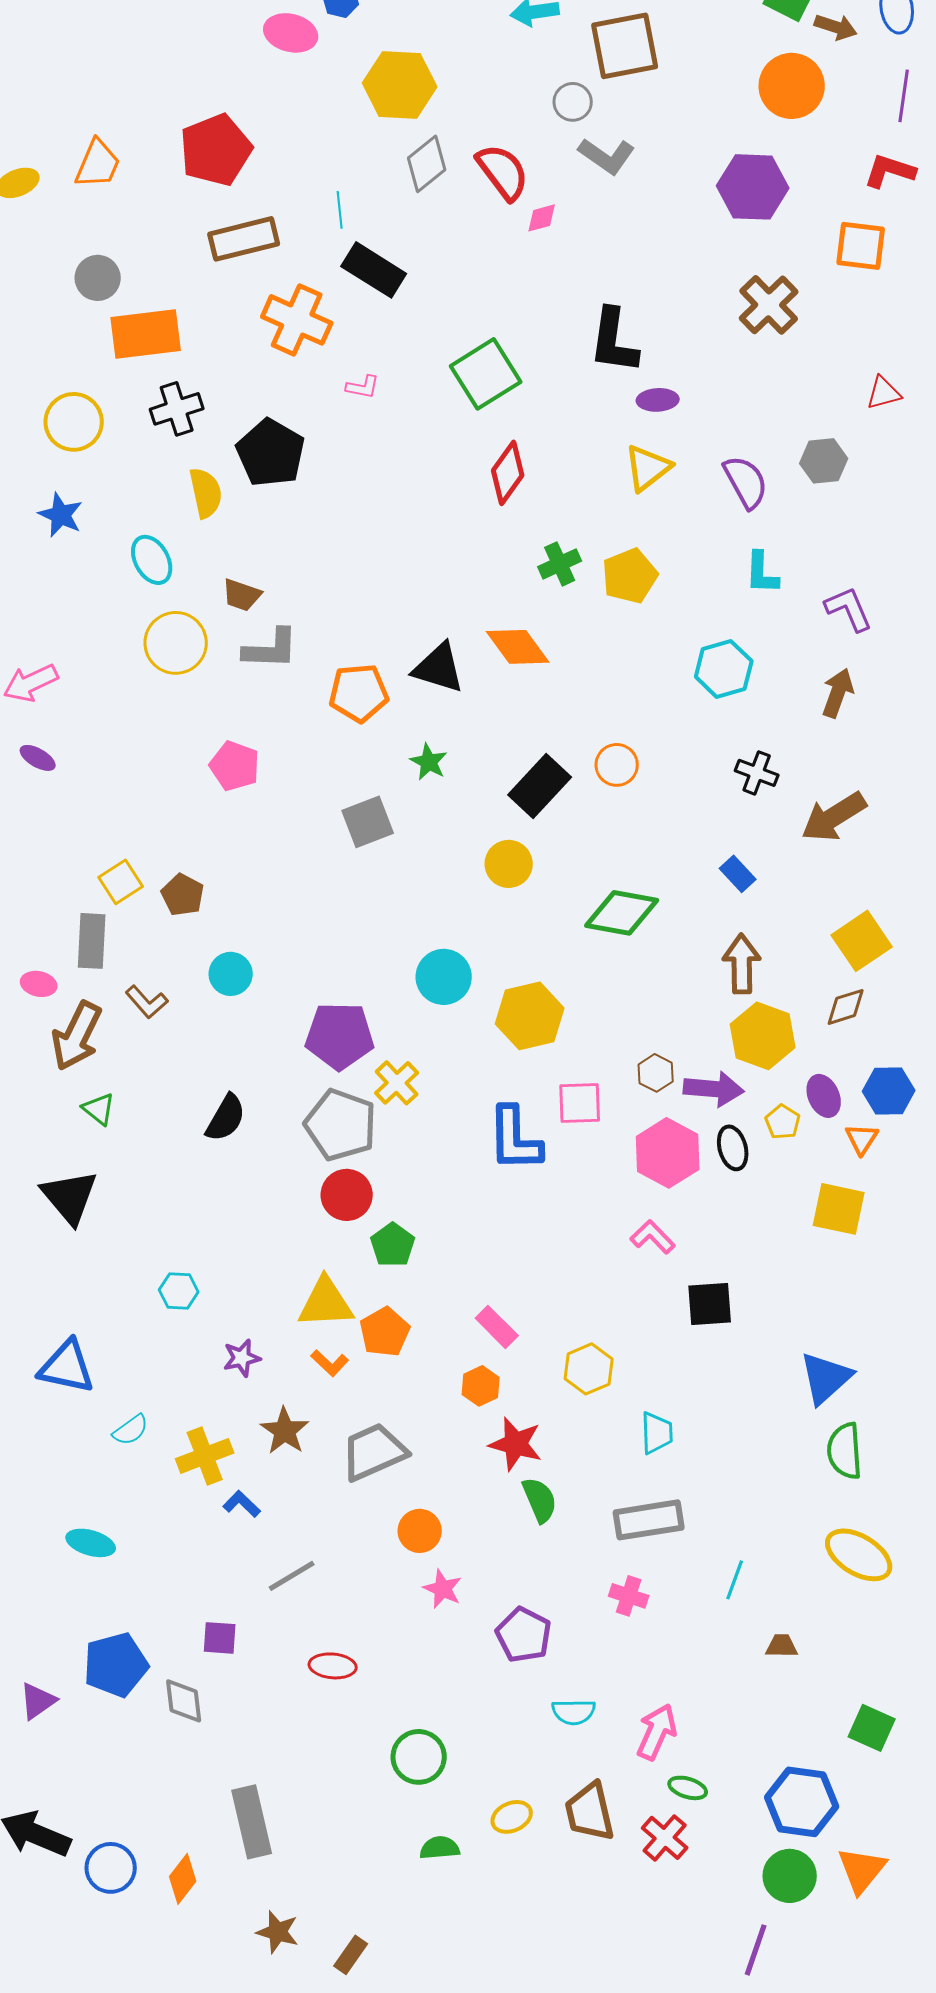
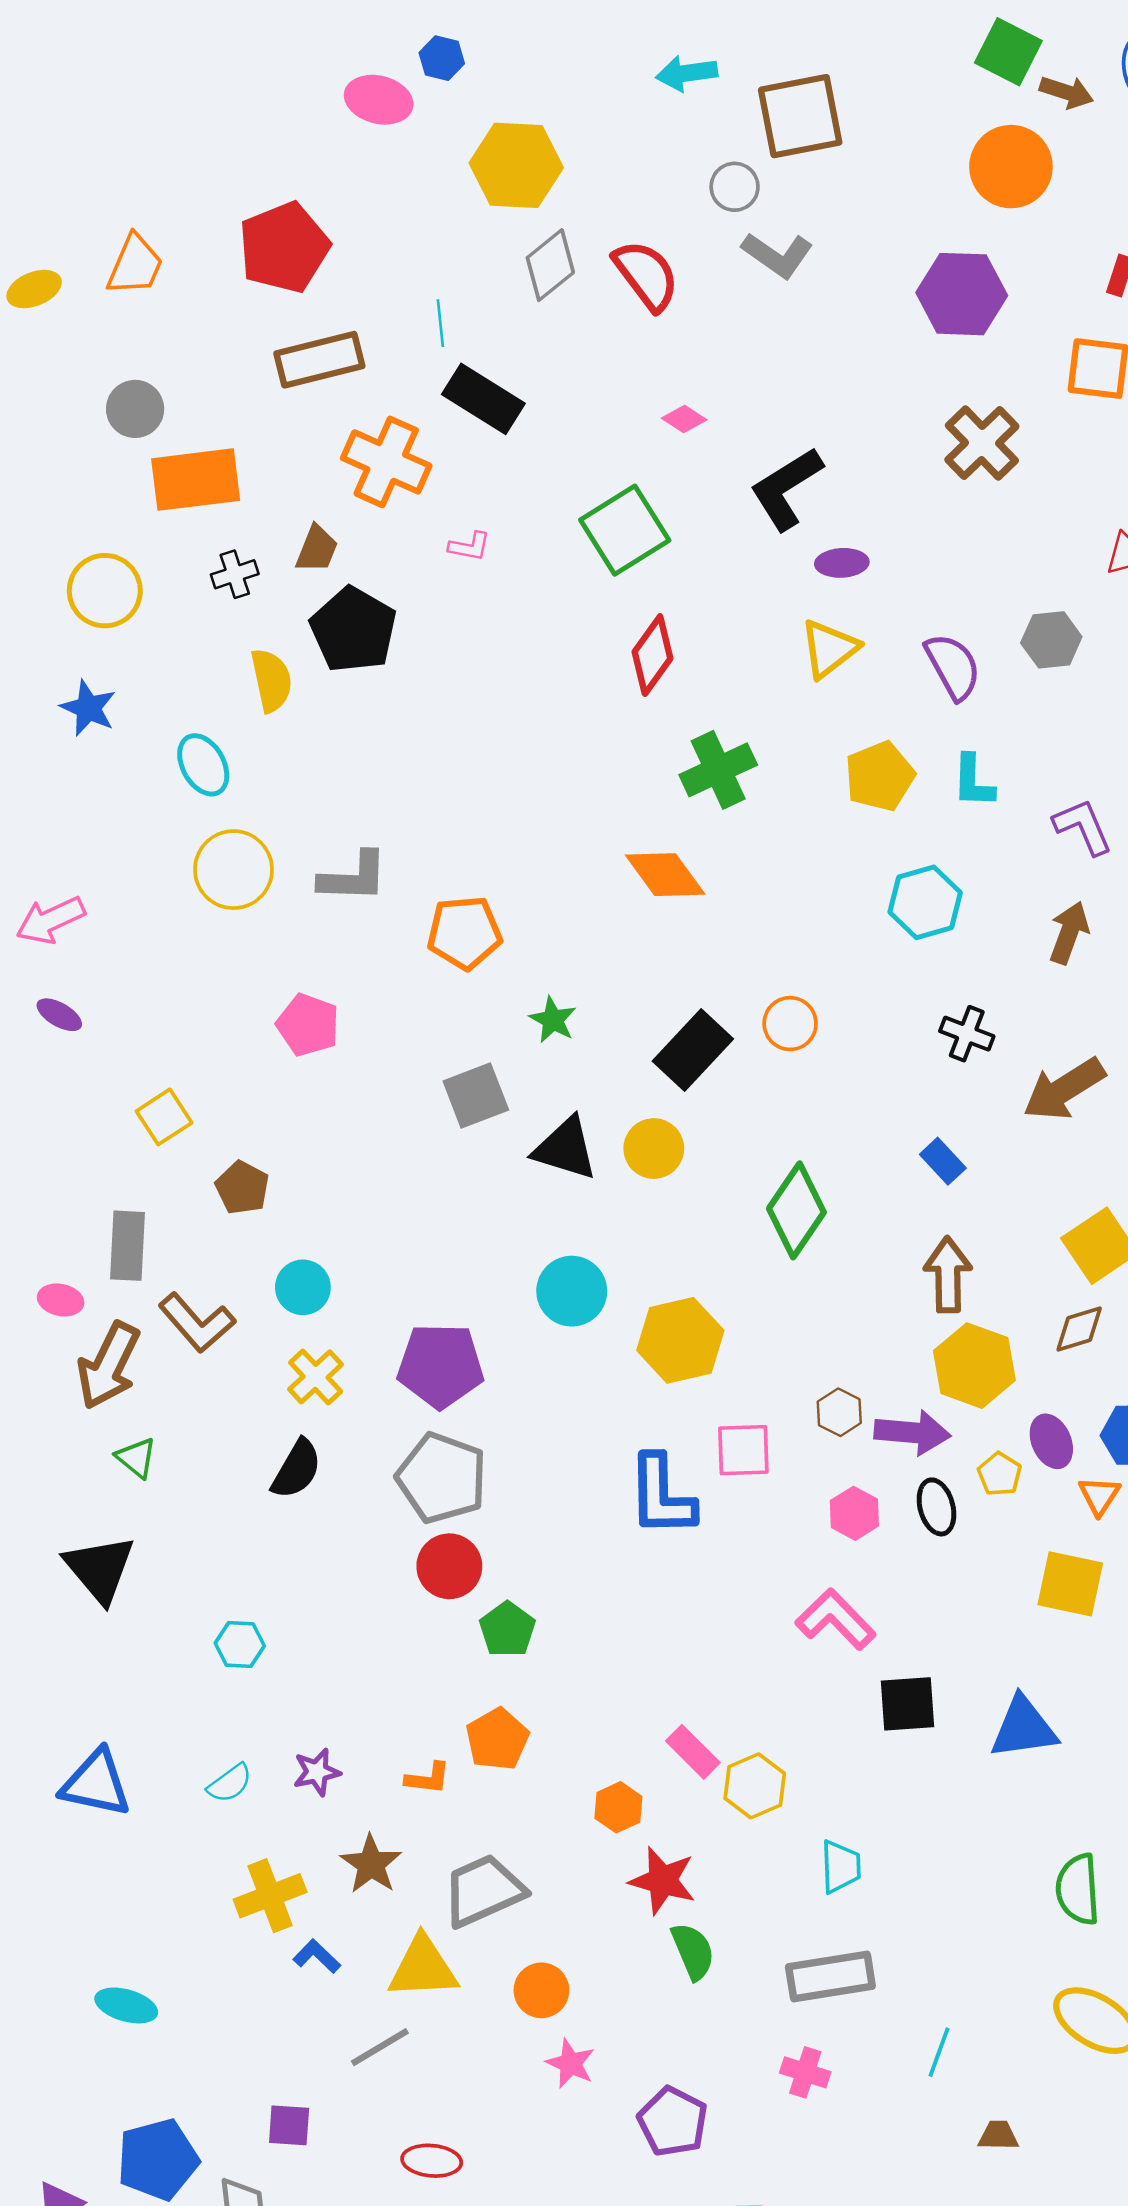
pink diamond: (542, 218) -> (684, 419), moved, turned 48
black L-shape: (614, 341) -> (786, 488), turned 50
black cross: (177, 409) -> (235, 574), size x0.7
green cross: (560, 564) -> (718, 770), size x1.4
yellow pentagon: (630, 576) -> (880, 776), moved
brown trapezoid: (242, 595) -> (317, 549), moved, turned -87
black triangle: (439, 668) -> (565, 1149), moved
yellow square: (121, 882) -> (164, 1117), moved
green diamond: (622, 913) -> (796, 1210), turned -66
brown L-shape: (147, 1002) -> (197, 1323), size x1.4
yellow cross: (397, 1083) -> (316, 1377), moved
pink hexagon: (668, 1153) -> (854, 1513), size x0.6
pink L-shape: (653, 1237) -> (836, 1619), size x1.4
cyan hexagon: (179, 1291) -> (240, 1645), moved
yellow triangle: (326, 1303) -> (423, 1968), moved
pink rectangle: (497, 1327) -> (693, 1752), moved
orange L-shape: (330, 1363) -> (428, 1778), turned -36
blue triangle: (826, 1378) -> (1024, 1728), moved, turned 34
cyan semicircle: (131, 1430) -> (230, 1783), moved

